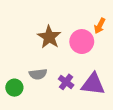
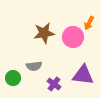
brown star: (49, 37) -> (44, 33), turned 30
purple cross: (66, 82) -> (54, 84), moved

